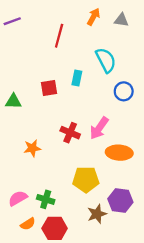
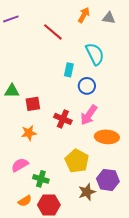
red line: (59, 36) -> (53, 32), turned -65
red square: (49, 88) -> (33, 104), moved
blue circle: (124, 91) -> (87, 86), moved
yellow pentagon: (86, 179) -> (77, 161), turned 30
pink semicircle: (18, 198) -> (20, 165), moved

